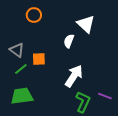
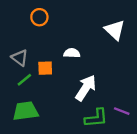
white triangle: (86, 24) -> (115, 30), moved
white semicircle: (69, 41) -> (72, 53), moved, turned 72
green L-shape: (83, 102) -> (96, 118), turned 60

